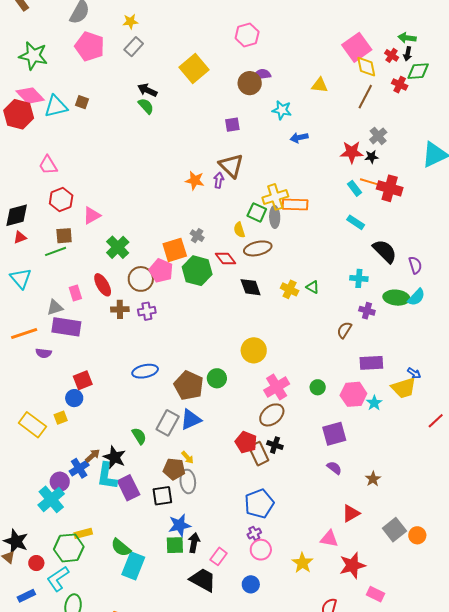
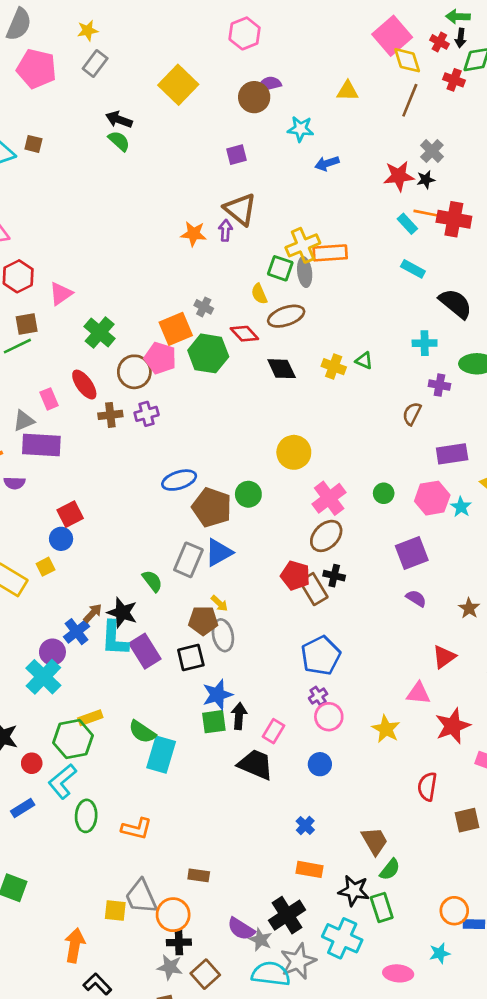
blue ellipse: (145, 371) -> (179, 480), moved

